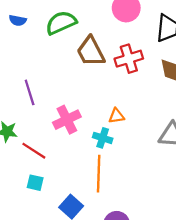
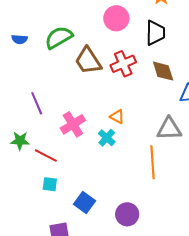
orange triangle: (116, 116) -> (117, 117), turned 42
cyan cross: (103, 138) -> (107, 138), turned 30
orange line: (99, 174) -> (153, 162), moved

